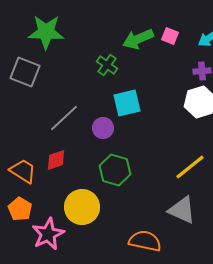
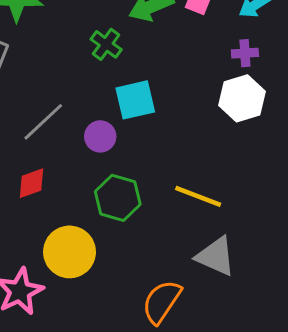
yellow line: (190, 167) -> (198, 196), moved, turned 60
orange semicircle: (145, 241) -> (162, 302), turned -68

